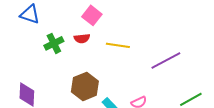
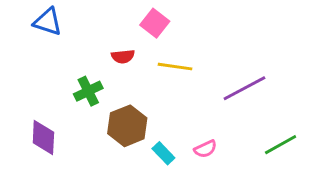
pink square: (92, 15) -> (155, 23), moved
green cross: (54, 43) -> (88, 91), moved

